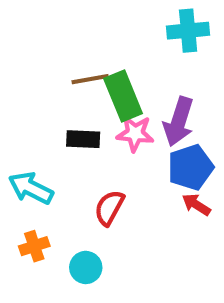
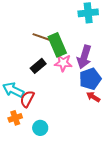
brown line: (90, 79) -> (41, 37), turned 30
black rectangle: (83, 139) -> (38, 66), turned -42
red semicircle: (109, 208) -> (27, 99), moved

